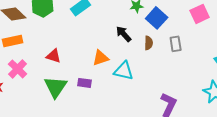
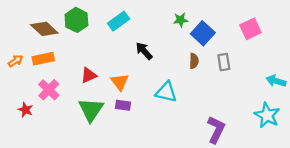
black arrow: (124, 34) -> (144, 51), moved
red triangle: (54, 56) -> (89, 75), turned -42
orange triangle: (101, 58) -> (120, 82), moved, turned -48

